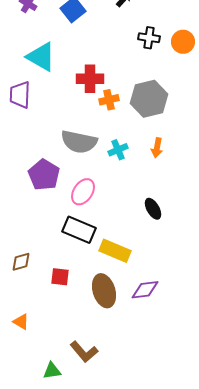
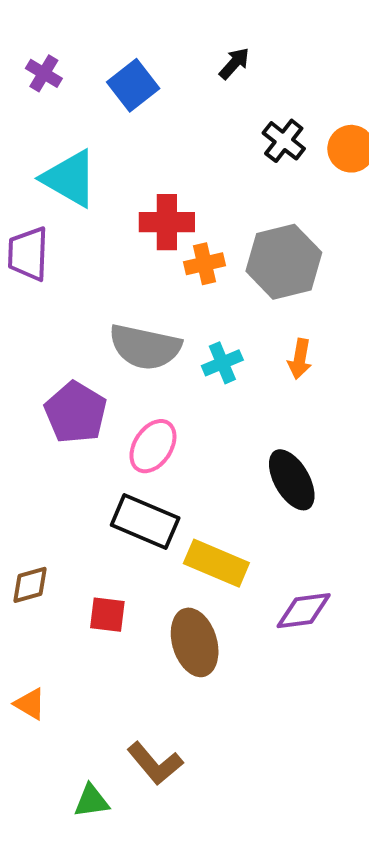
black cross: (149, 38) -> (284, 141), turned 30
black ellipse: (153, 209) -> (292, 480), size x1.4
purple diamond: (145, 290) -> (304, 611), moved

